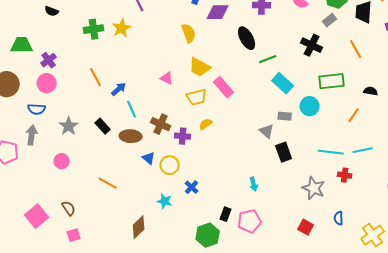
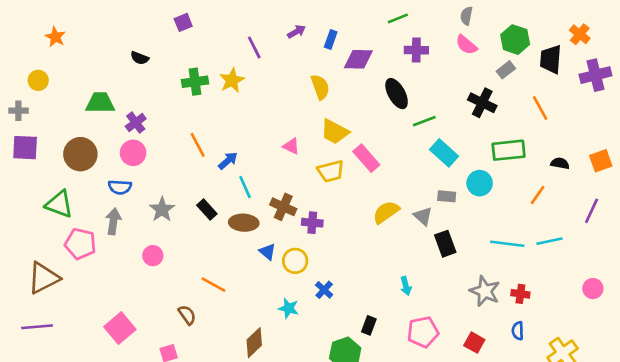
yellow semicircle: (206, 124) -> (386, 212), moved, size x1.5
red cross: (345, 175) -> (520, 294), moved
brown semicircle: (69, 208) -> (187, 315), moved
pink pentagon: (250, 221) -> (423, 332), moved

